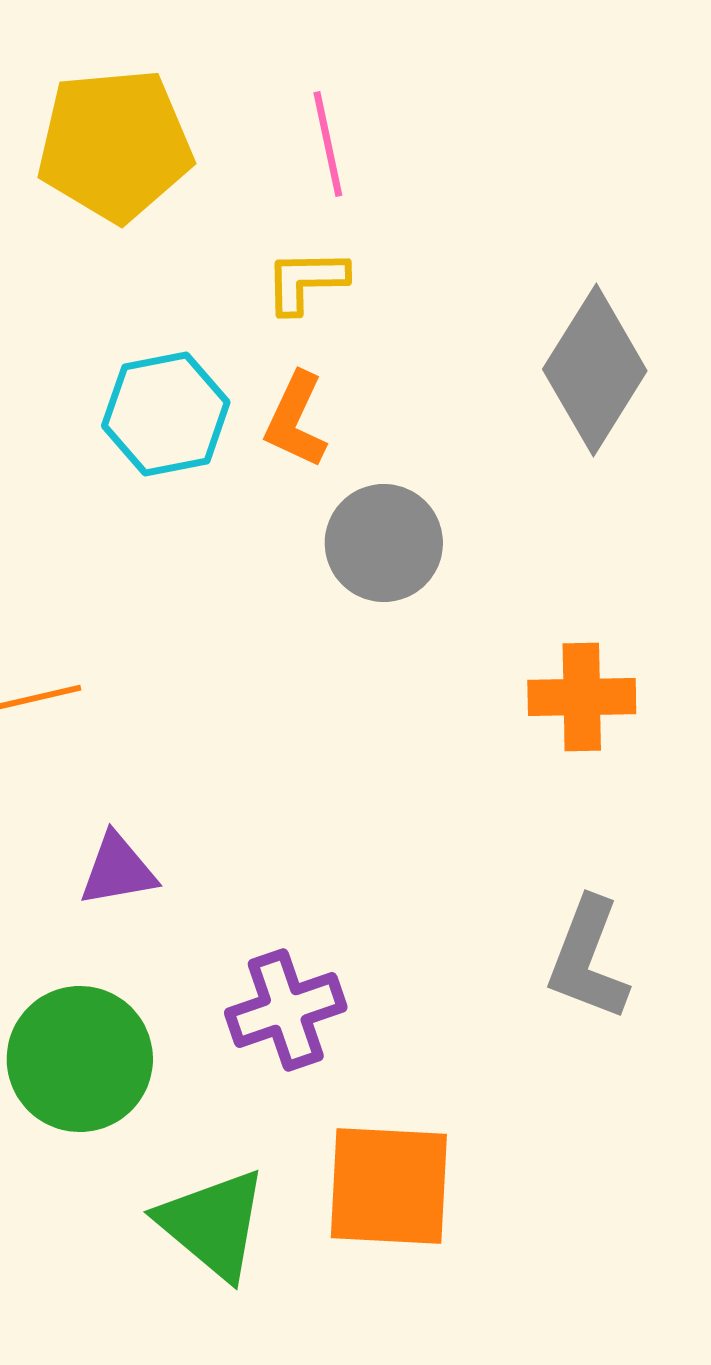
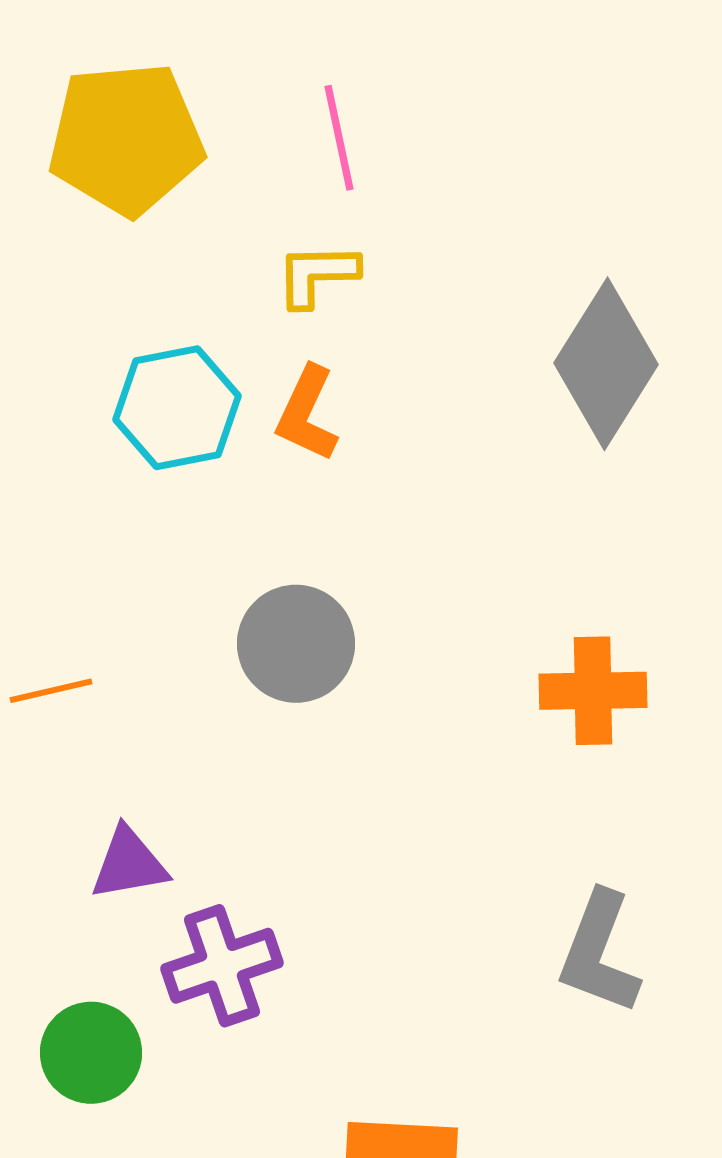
gray circle: (384, 543) -> (296, 644), moved
purple cross: (286, 1010) -> (222, 966), moved
green circle: (80, 1059) -> (91, 1053), size x0.7

